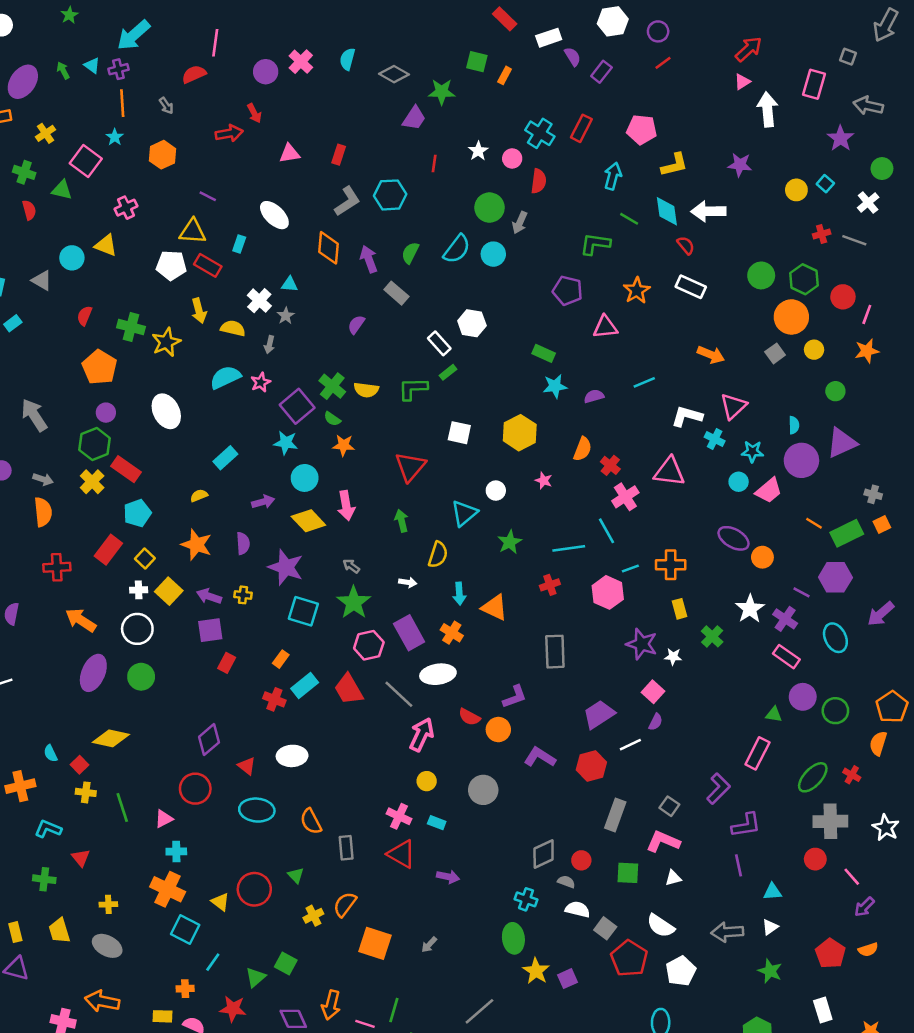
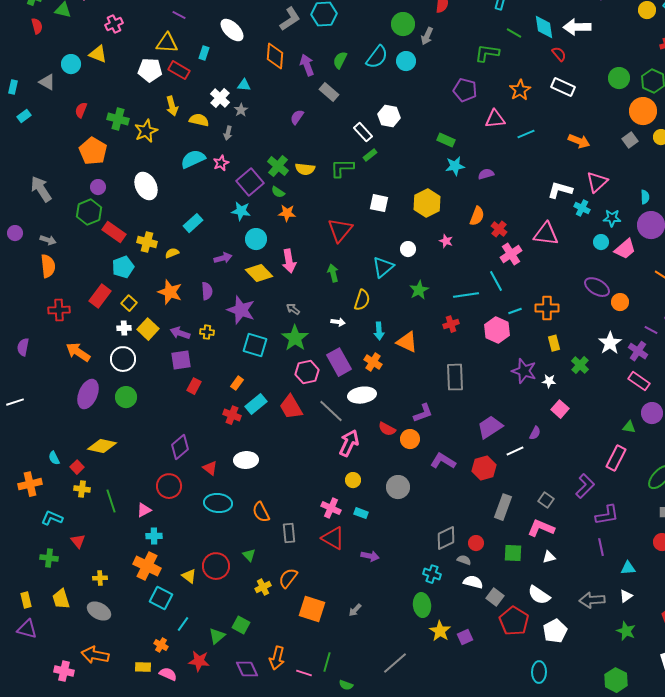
cyan line: (644, 382) -> (526, 134), moved
yellow cross: (92, 482) -> (147, 242), moved, turned -30
pink square: (653, 692) -> (560, 409), moved
orange cross: (185, 989) -> (161, 645), turned 32

